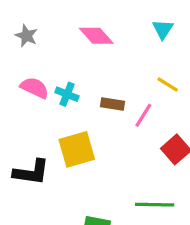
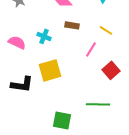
pink semicircle: (35, 88) -> (17, 42), moved
brown rectangle: (112, 104) -> (72, 25), moved

